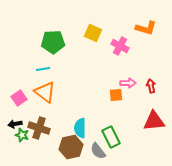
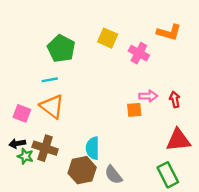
green pentagon: (53, 42) -> (61, 49), turned 30
pink square: (19, 98) -> (22, 113), turned -35
green rectangle: (111, 137) -> (168, 175), moved

